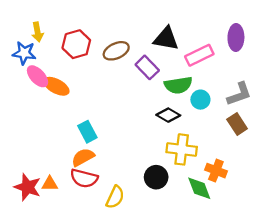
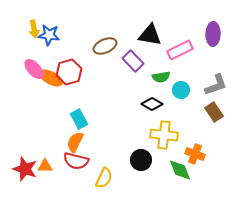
red hexagon: (76, 44) -> (69, 72), moved
blue star: (24, 53) -> (49, 35), moved
green semicircle: (178, 85) -> (161, 77), size x0.7
orange semicircle: (83, 157) -> (75, 142), turned -35

